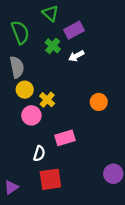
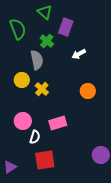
purple rectangle: (74, 30) -> (66, 27), turned -42
white arrow: (76, 56) -> (79, 54), moved
gray semicircle: (17, 67) -> (37, 60), moved
pink circle: (31, 115) -> (23, 121), moved

